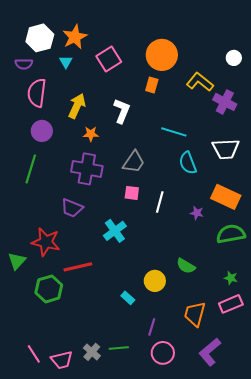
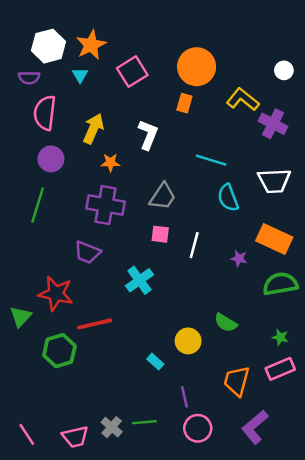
purple line: (152, 327) -> (184, 397), turned -30
pink line: (34, 354) -> (27, 434), moved

